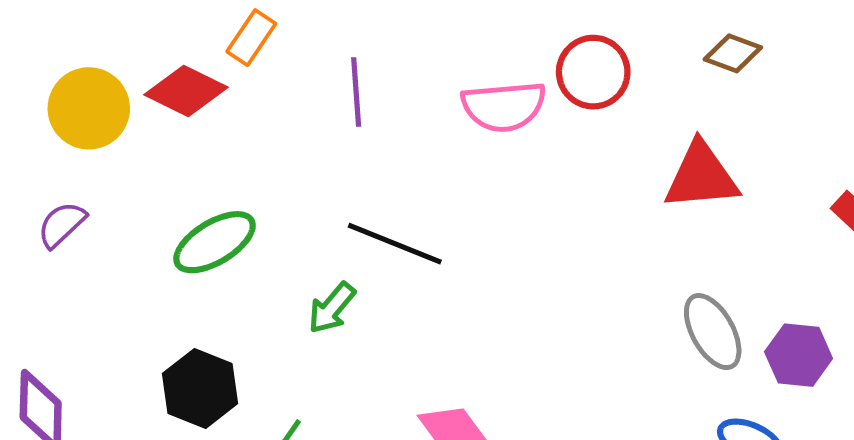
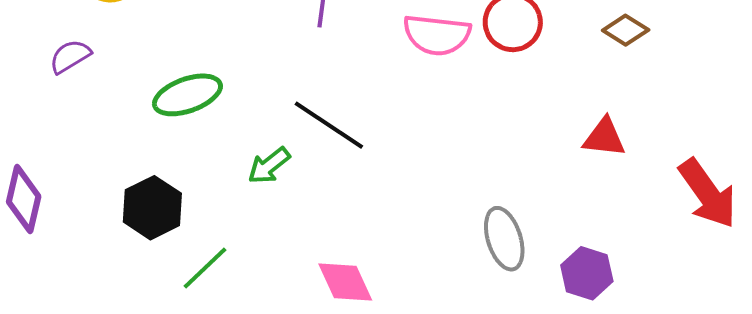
red triangle: (701, 176) -> (604, 137), moved, size x0.7
gray ellipse: (713, 332) -> (504, 239), moved
purple hexagon: (799, 355) -> (587, 273), moved

